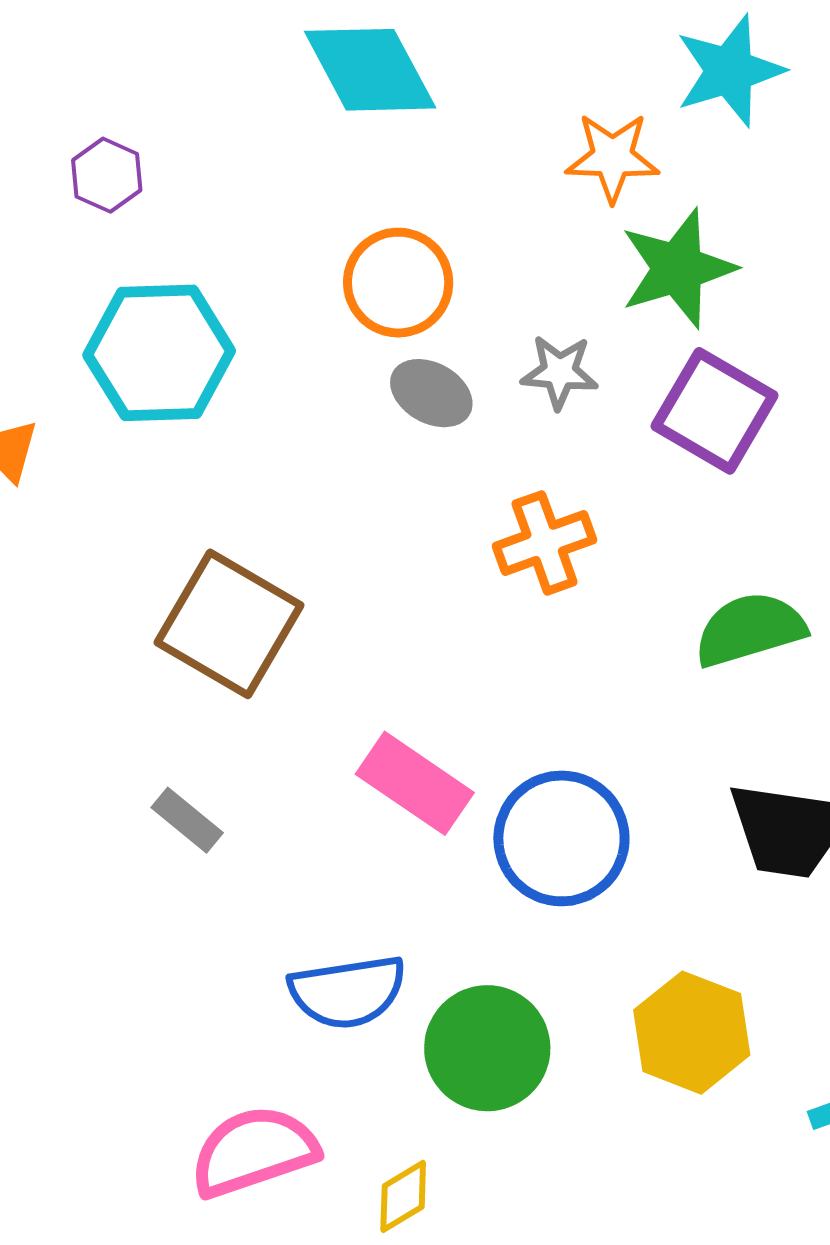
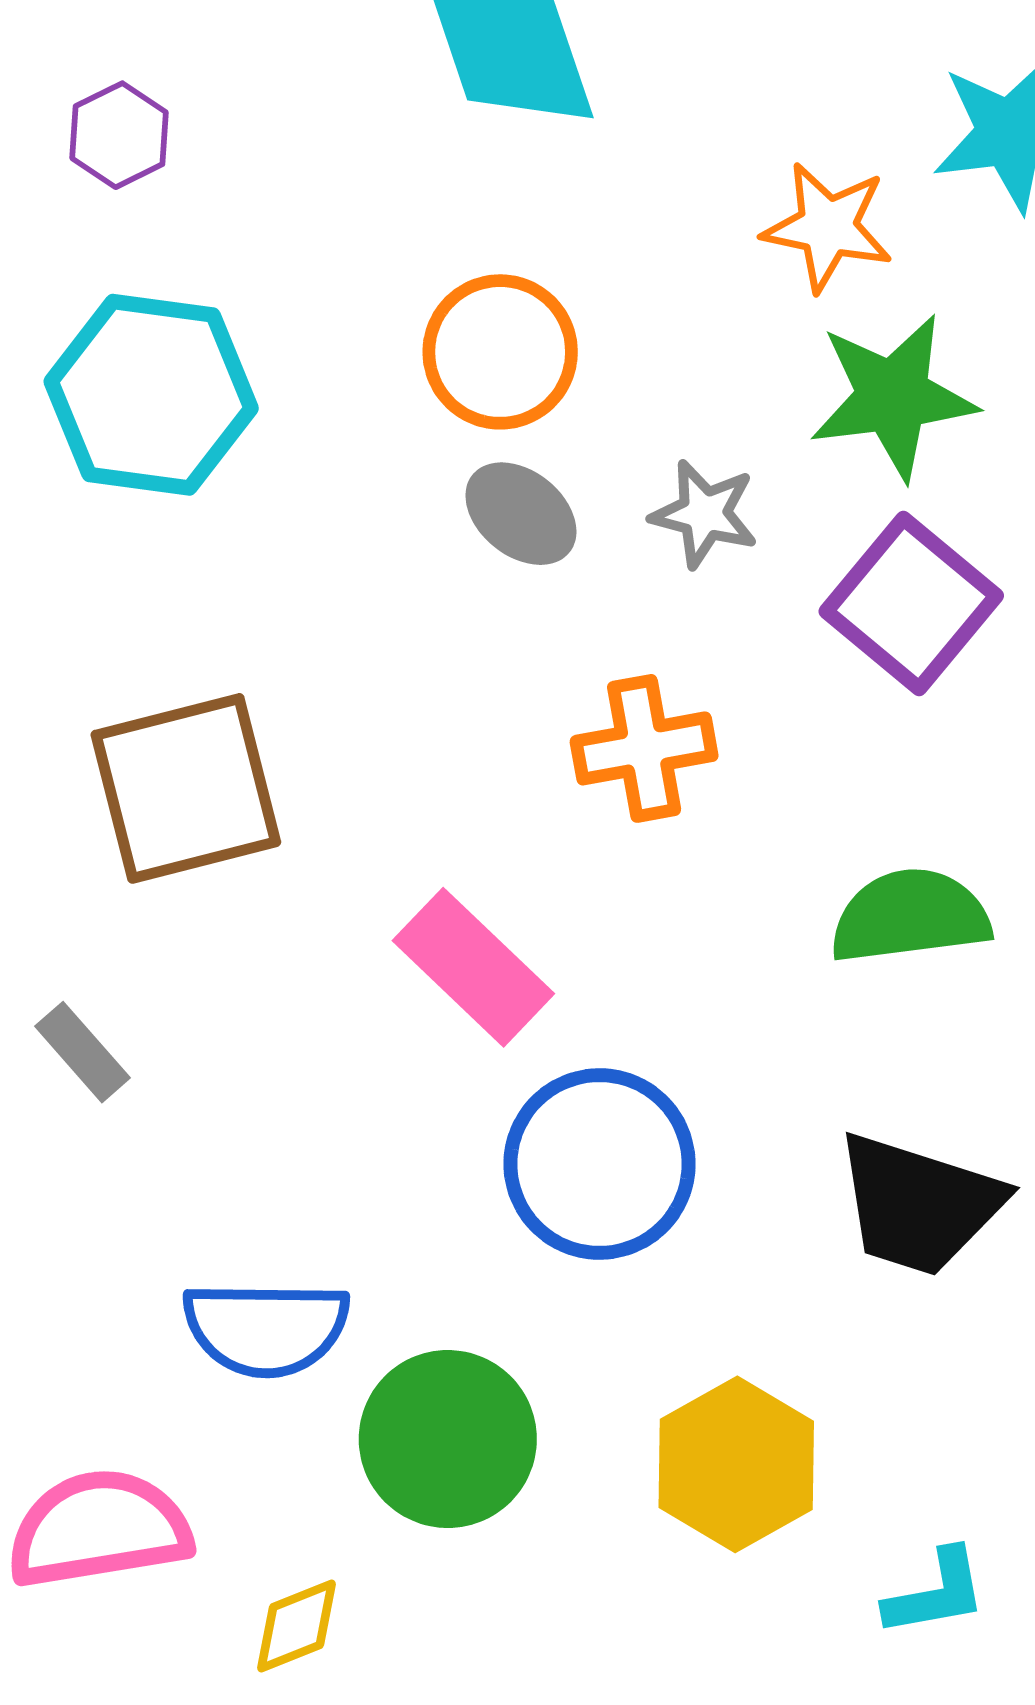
brown square: (229, 624) -> (186, 788), turned 36
pink rectangle: (415, 783) -> (473, 967), moved

